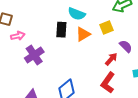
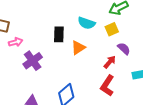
cyan semicircle: (77, 14) -> (86, 23), moved
yellow square: (106, 27) -> (112, 29), moved
orange triangle: (83, 34) -> (78, 48), moved

